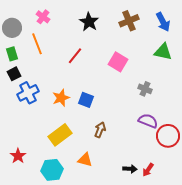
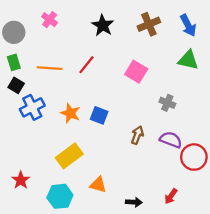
orange line: (37, 44) -> (50, 68), moved, turned -65
black square: (14, 74) -> (16, 85), turned -32
orange star: (61, 98) -> (70, 113), turned -30
brown arrow: (100, 130) -> (137, 135), moved
black arrow: (130, 169) -> (134, 202), moved

